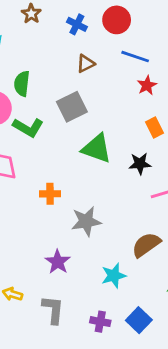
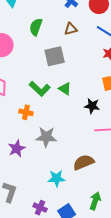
green semicircle: (22, 84) -> (36, 27), moved
green L-shape: (28, 127) -> (40, 89), moved
green triangle: (97, 148) -> (65, 89), size x0.6
purple star: (58, 262) -> (17, 149), moved

